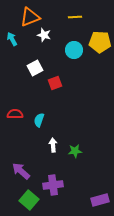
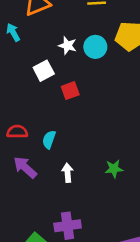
white star: (44, 35) -> (68, 46), moved
green star: (75, 151) -> (114, 169), moved
purple arrow: (21, 171) -> (25, 167), moved

